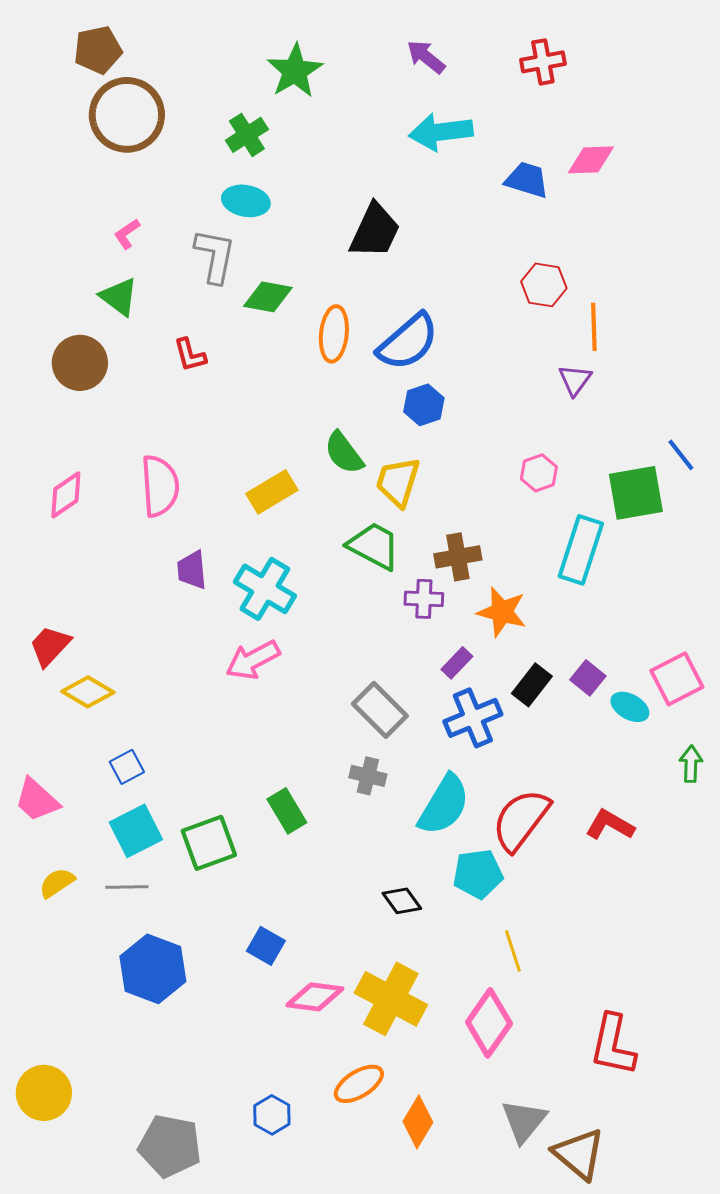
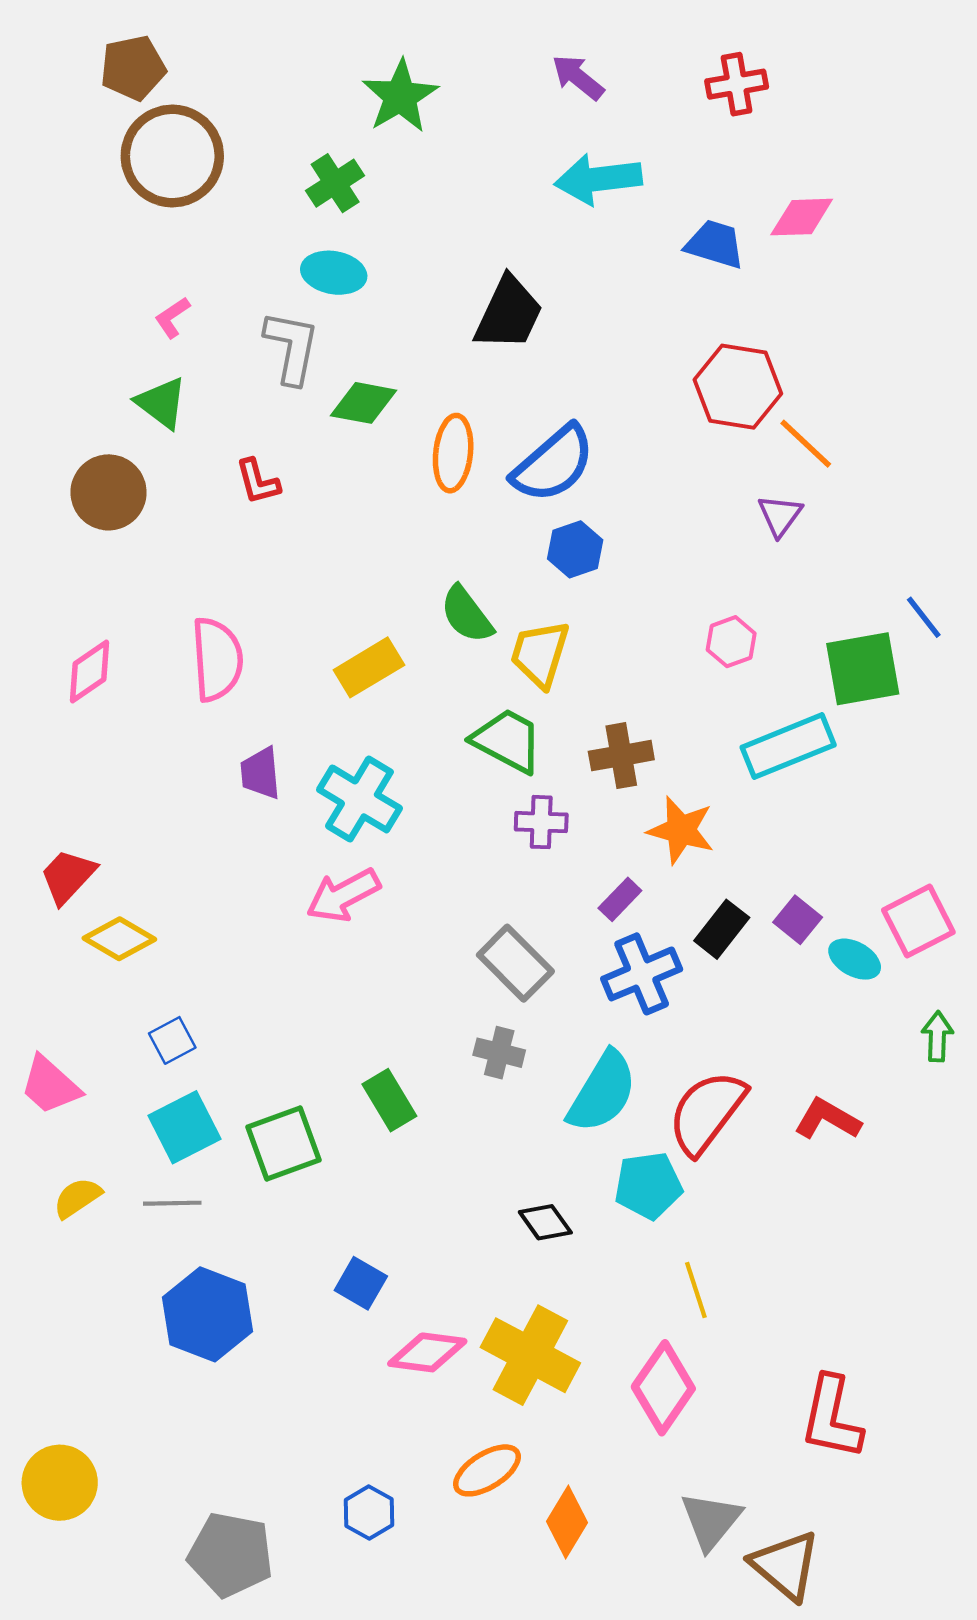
red hexagon: (544, 285) -> (738, 387), size x1.4
orange line: (594, 327) -> (806, 444), turned -45
cyan rectangle: (581, 550) -> (788, 746), turned 50
purple cross: (424, 599) -> (541, 822), moved

